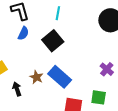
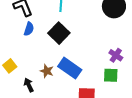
green square: (99, 97) -> (111, 75), moved

